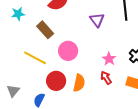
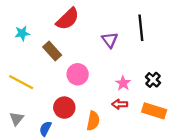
yellow line: (35, 58) -> (21, 82), moved
red arrow: (106, 78) -> (120, 104), turned -56
orange semicircle: (79, 83) -> (93, 121), moved

